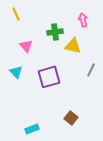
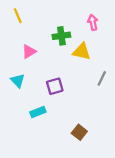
pink triangle: (26, 46) -> (29, 52), turned 40
purple square: (49, 77) -> (55, 86), size x0.7
cyan rectangle: (32, 129) -> (38, 112), moved

